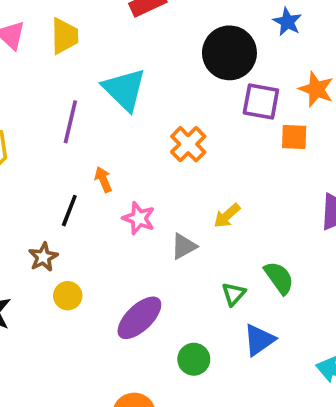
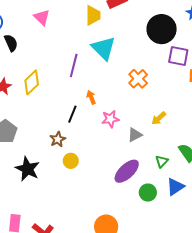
yellow trapezoid: (64, 36) -> (93, 15), moved
pink star: (139, 218) -> (110, 119), turned -30
purple ellipse: (139, 318) -> (127, 171), moved
green circle: (194, 359) -> (148, 193), moved

